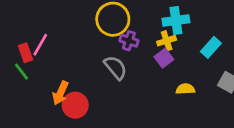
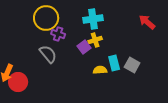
yellow cross: (167, 41) -> (95, 40), moved
cyan rectangle: (211, 47) -> (114, 63), moved, turned -56

